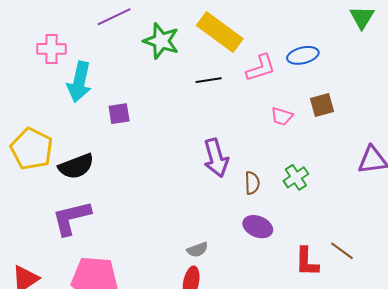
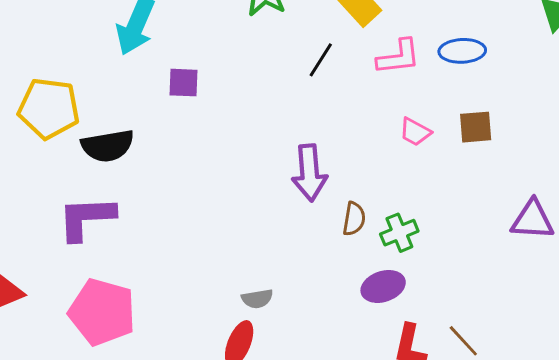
black line: (209, 80) -> (321, 60), turned -60
yellow pentagon: (32, 149) -> (49, 108), turned -30
green cross: (296, 177) -> (399, 233), moved
purple ellipse: (258, 227) -> (383, 286), moved, turned -52

